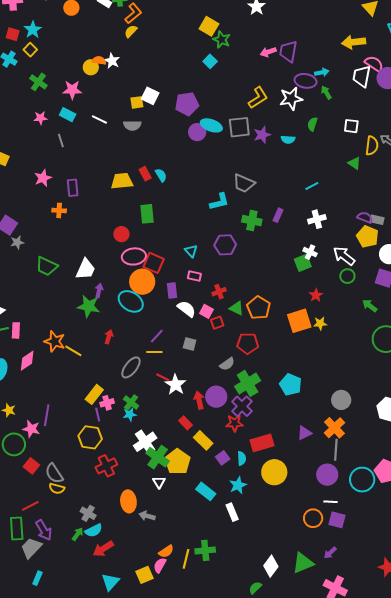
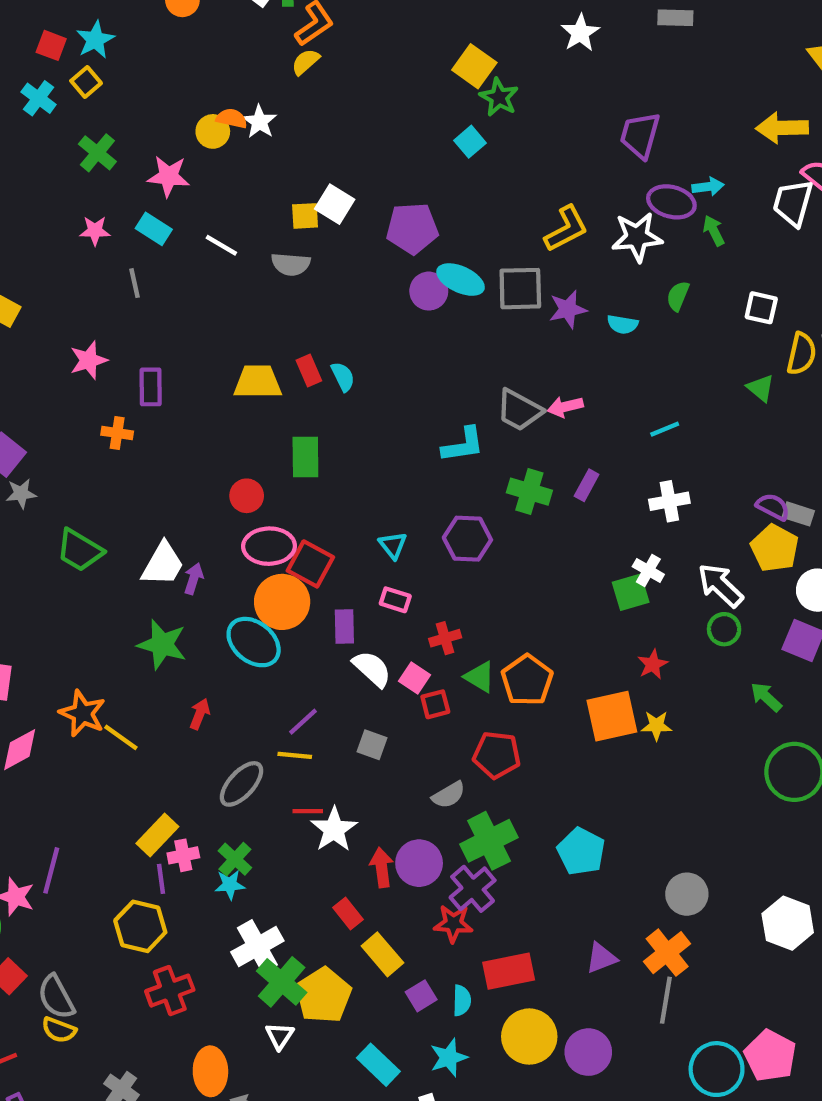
pink arrow: (268, 52) -> (565, 407), moved
purple arrow: (99, 291) -> (194, 579), moved
red line: (163, 377) -> (308, 811), turned -32
purple circle: (327, 475) -> (588, 1052), moved

